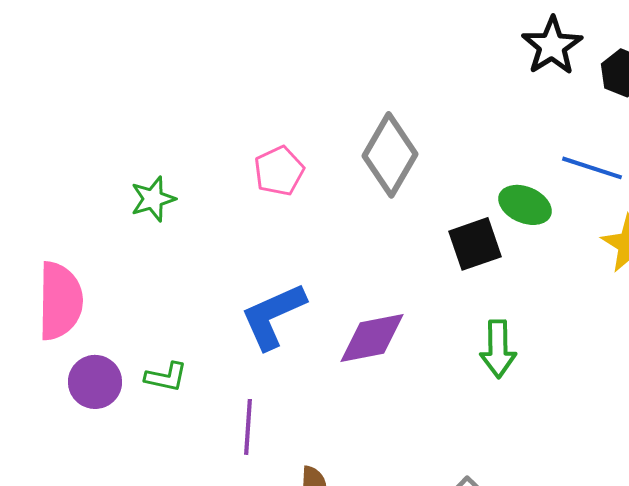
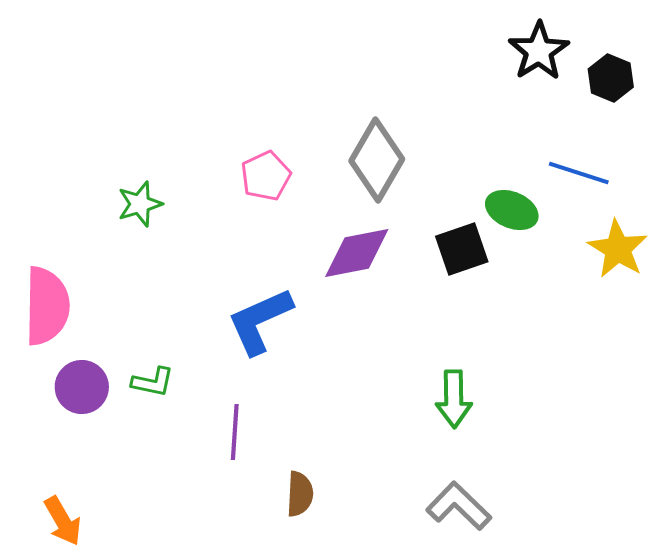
purple diamond: (372, 338) -> (357, 253), moved
green arrow: (498, 349) -> (454, 399), moved

